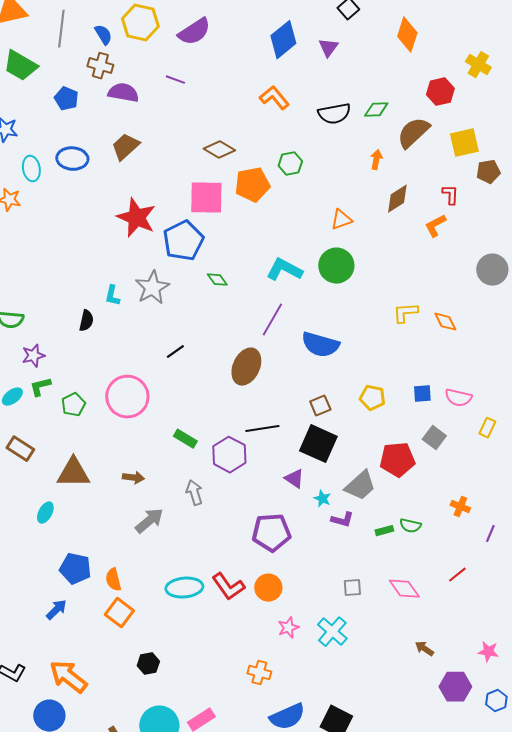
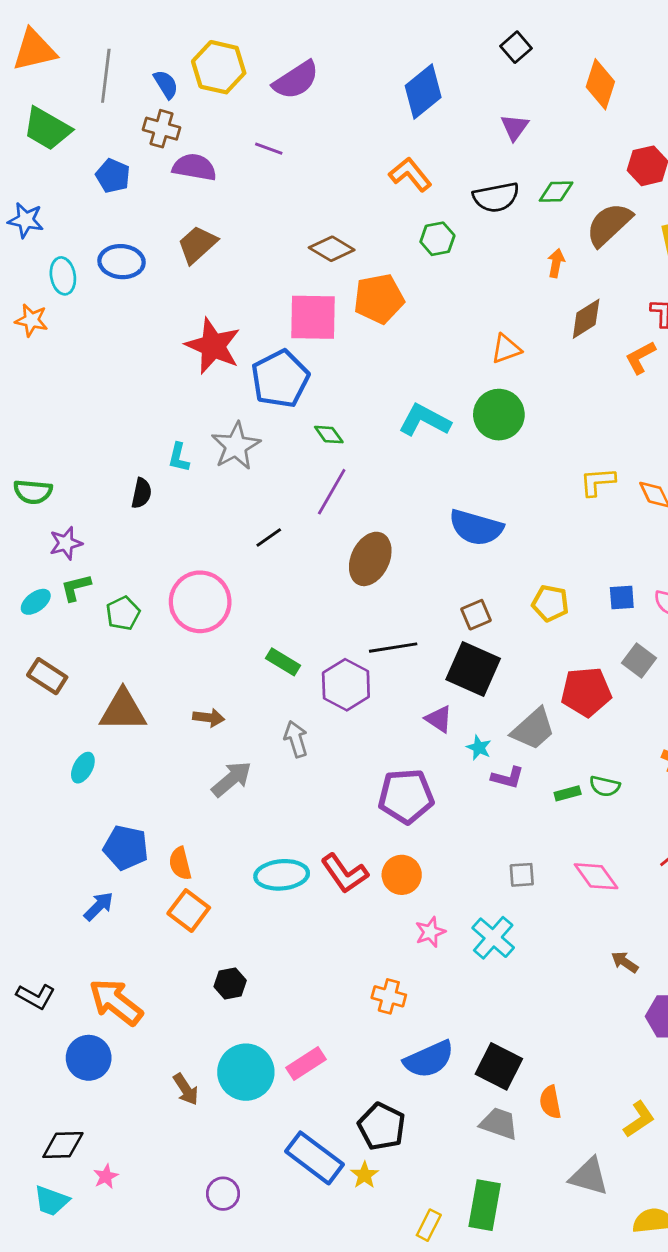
purple triangle: (328, 48) -> (515, 127), moved
green hexagon: (290, 164) -> (437, 239), moved
purple line: (272, 320) -> (332, 492), moved

